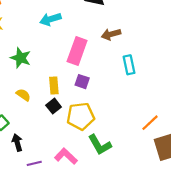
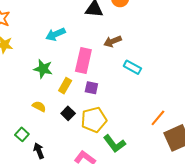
green star: (21, 58) -> (43, 69), moved
cyan rectangle: (129, 65) -> (132, 67), turned -42
yellow rectangle: (54, 85) -> (65, 86), moved, turned 42

